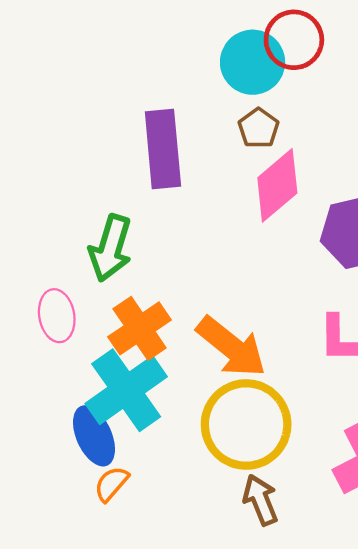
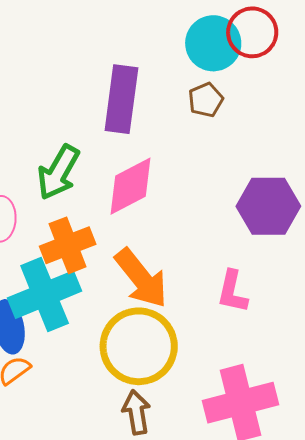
pink diamond: (277, 185) -> (131, 186), moved

